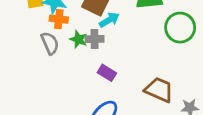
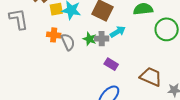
orange cross: (59, 19) -> (54, 35), moved
cyan arrow: (109, 20) -> (118, 32), moved

